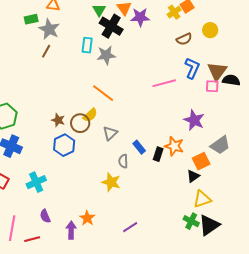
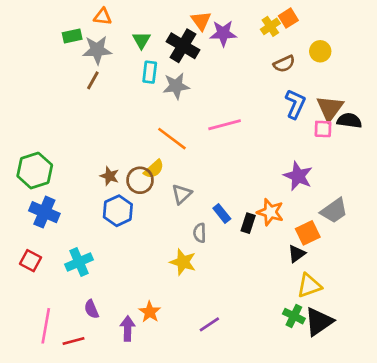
green triangle: (99, 10) -> (141, 40), moved
gray star: (49, 29) -> (97, 50), turned -30
pink line: (164, 83) -> (225, 125), moved

